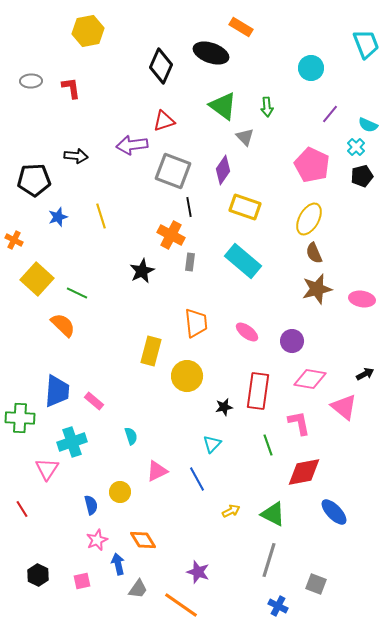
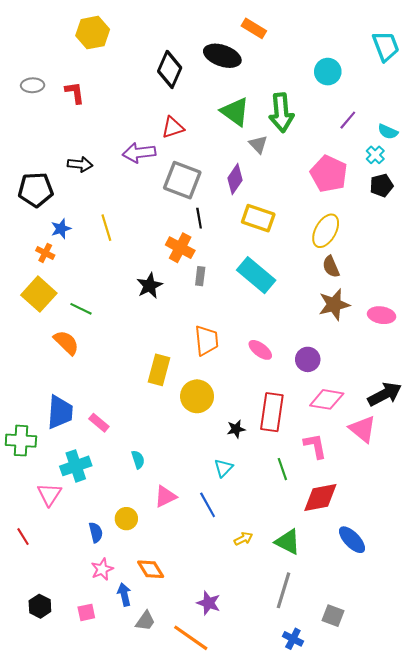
green arrow: (267, 107) -> (281, 113), size x1.8
orange cross: (14, 240) -> (45, 253), moved
black arrow: (365, 374) -> (385, 394), size x1.8

